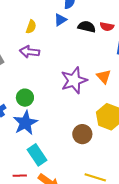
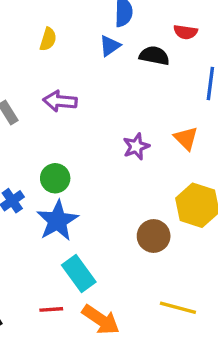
yellow semicircle: (31, 27) -> (48, 39), moved
red semicircle: (107, 27) -> (185, 32), moved
purple star: (74, 80) -> (136, 146), size x0.6

